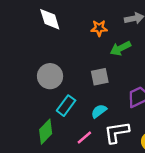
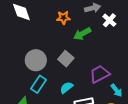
gray circle: (50, 76) -> (36, 60), moved
gray square: (100, 77) -> (66, 59), turned -35

